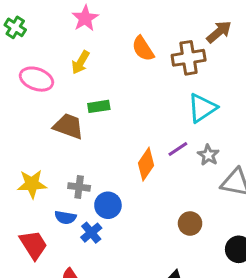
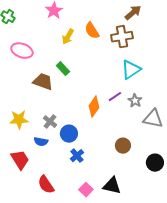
brown arrow: (219, 32) -> (133, 13), moved
yellow arrow: (81, 62) -> (68, 37), moved
green rectangle: (99, 106) -> (63, 69), turned 56
gray cross: (79, 187) -> (50, 122), turned 32
blue cross: (91, 233) -> (77, 156), moved

